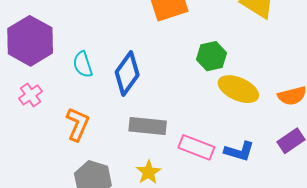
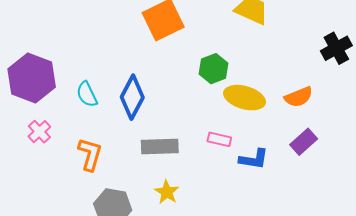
pink rectangle: (196, 147) -> (219, 139), moved, size x0.7

